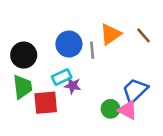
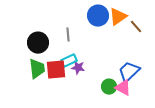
orange triangle: (111, 34) -> (118, 17), moved
blue circle: (69, 44) -> (98, 16), moved
gray line: (92, 50) -> (68, 35), moved
red square: (46, 103) -> (56, 70), moved

